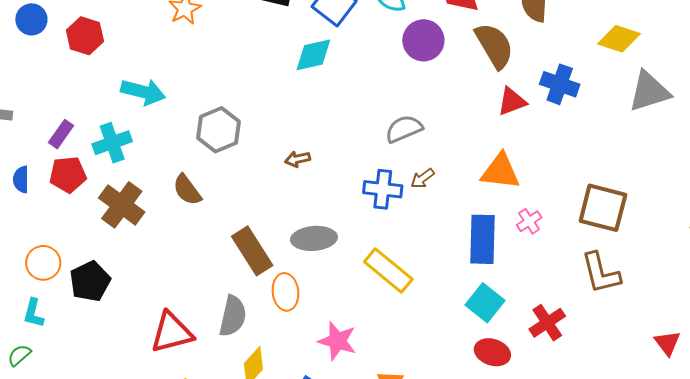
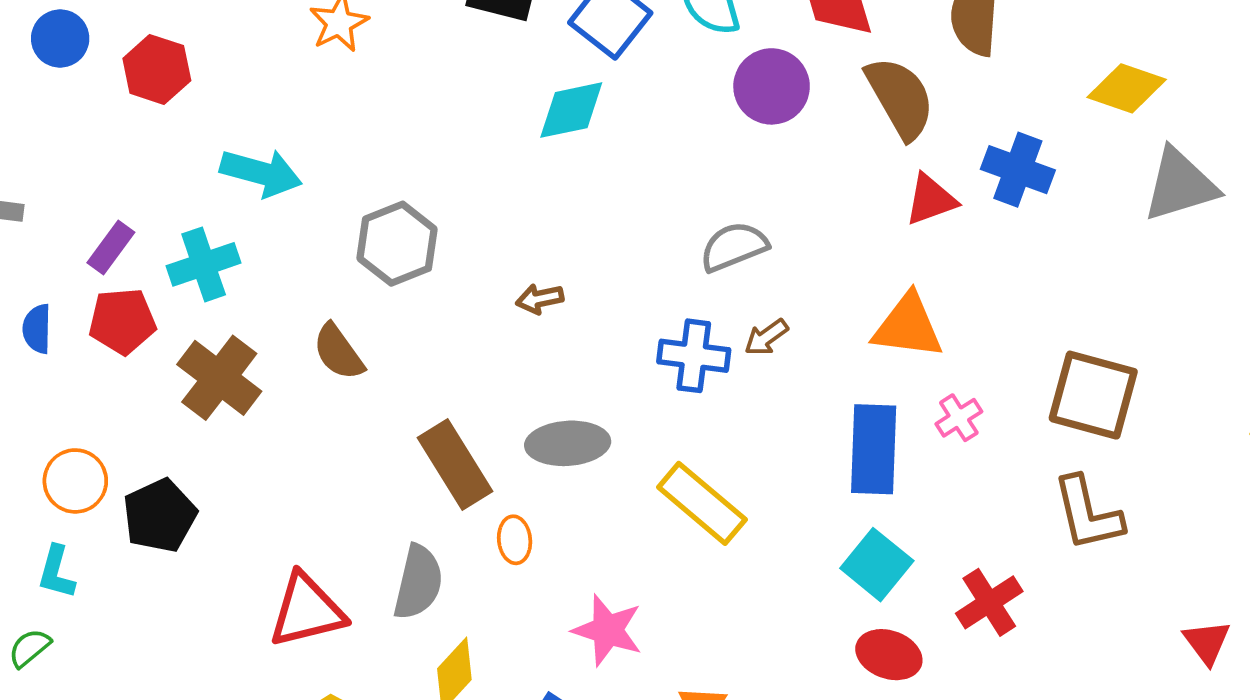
orange ellipse: (285, 292) -> (515, 540), size x0.7

